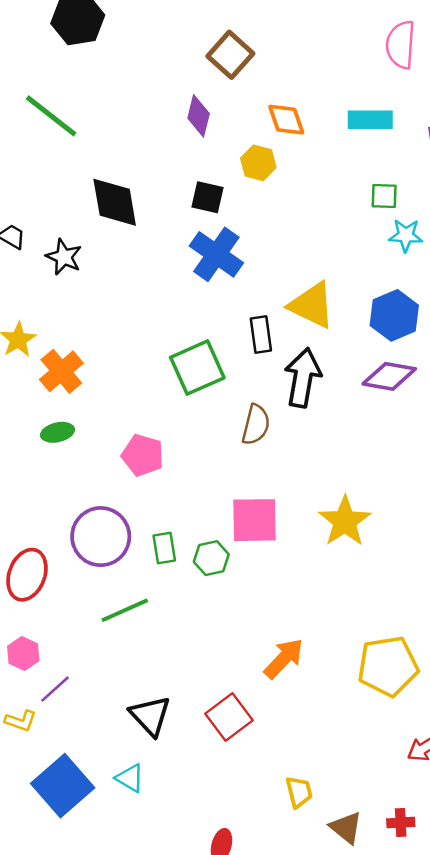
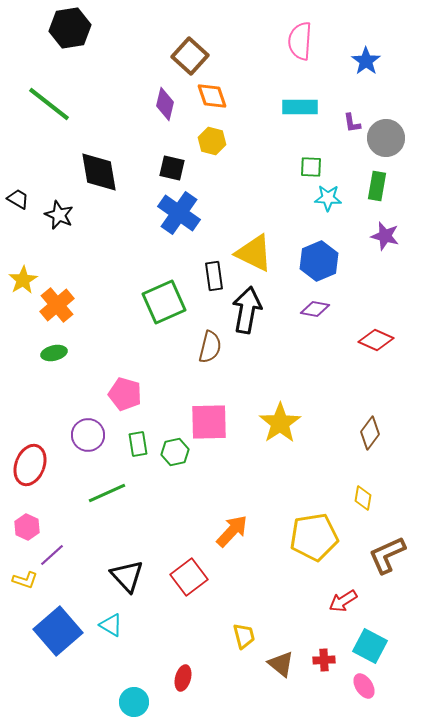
pink semicircle: (401, 45) -> (300, 41), moved
orange diamond: (286, 120) -> (212, 96), moved
purple diamond: (389, 376) -> (315, 309), size x0.7
pink pentagon: (143, 455) -> (125, 394), moved
purple circle: (101, 537) -> (88, 435), size x0.7

